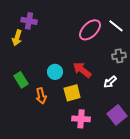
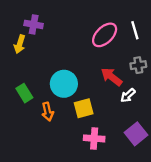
white line: (116, 26) -> (135, 30), turned 35
red arrow: (82, 70) -> (112, 77), moved
cyan circle: (55, 72) -> (64, 84), size x1.5

